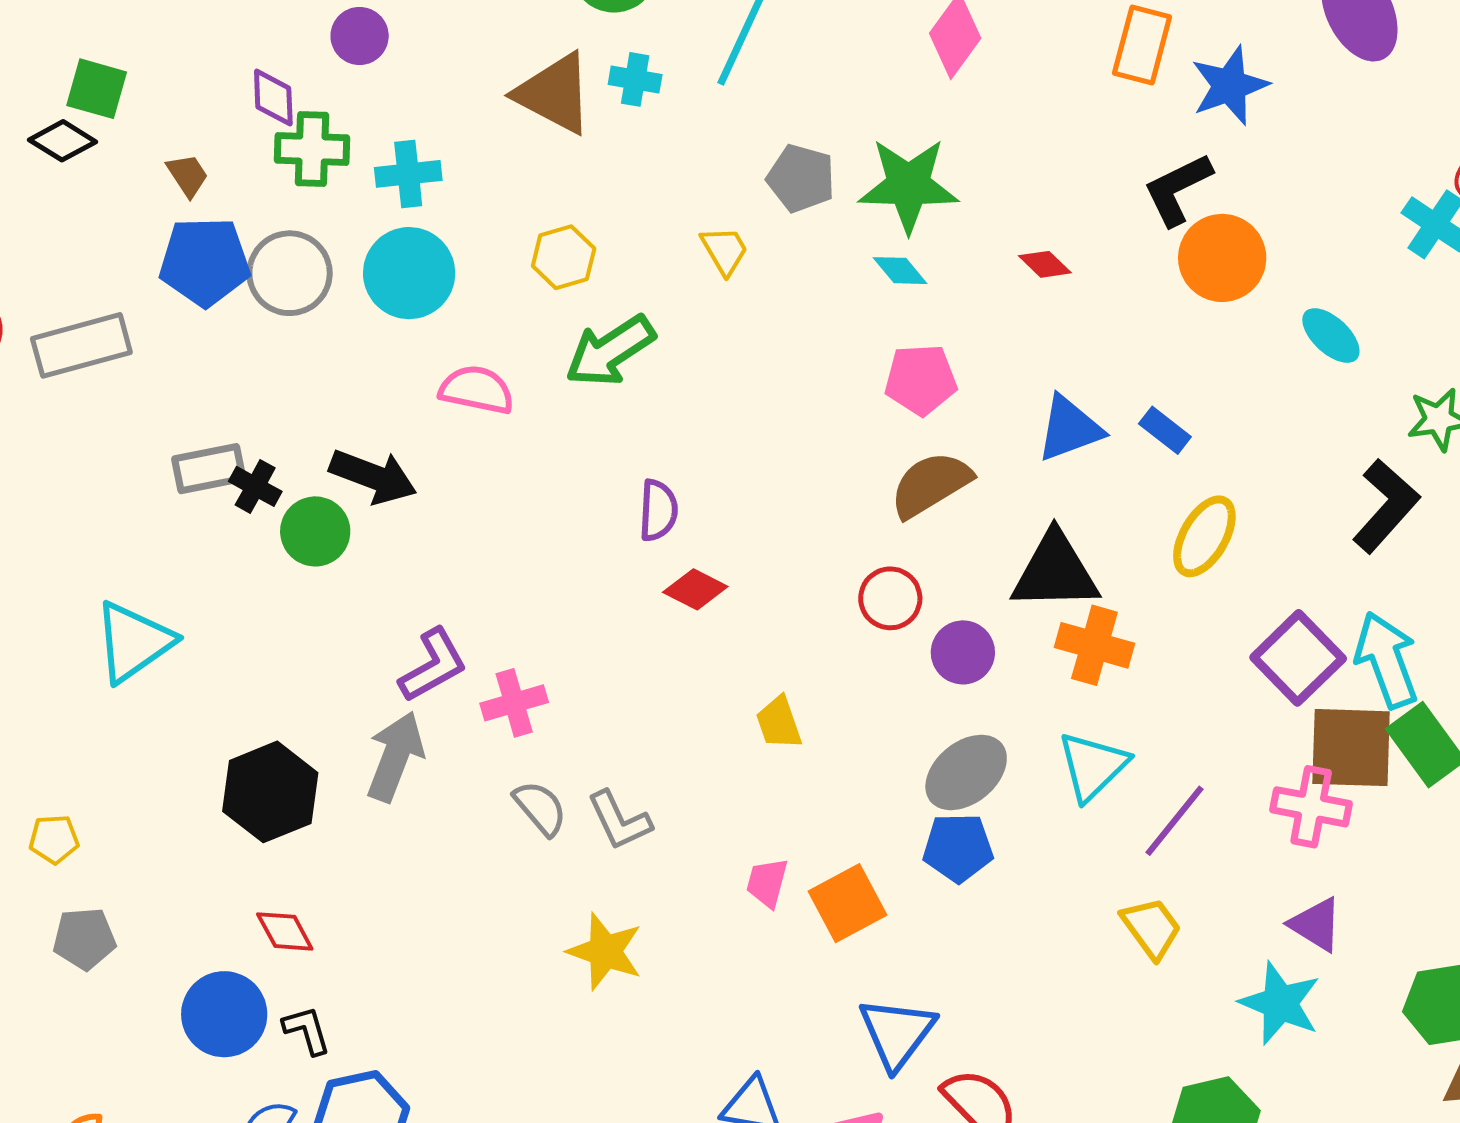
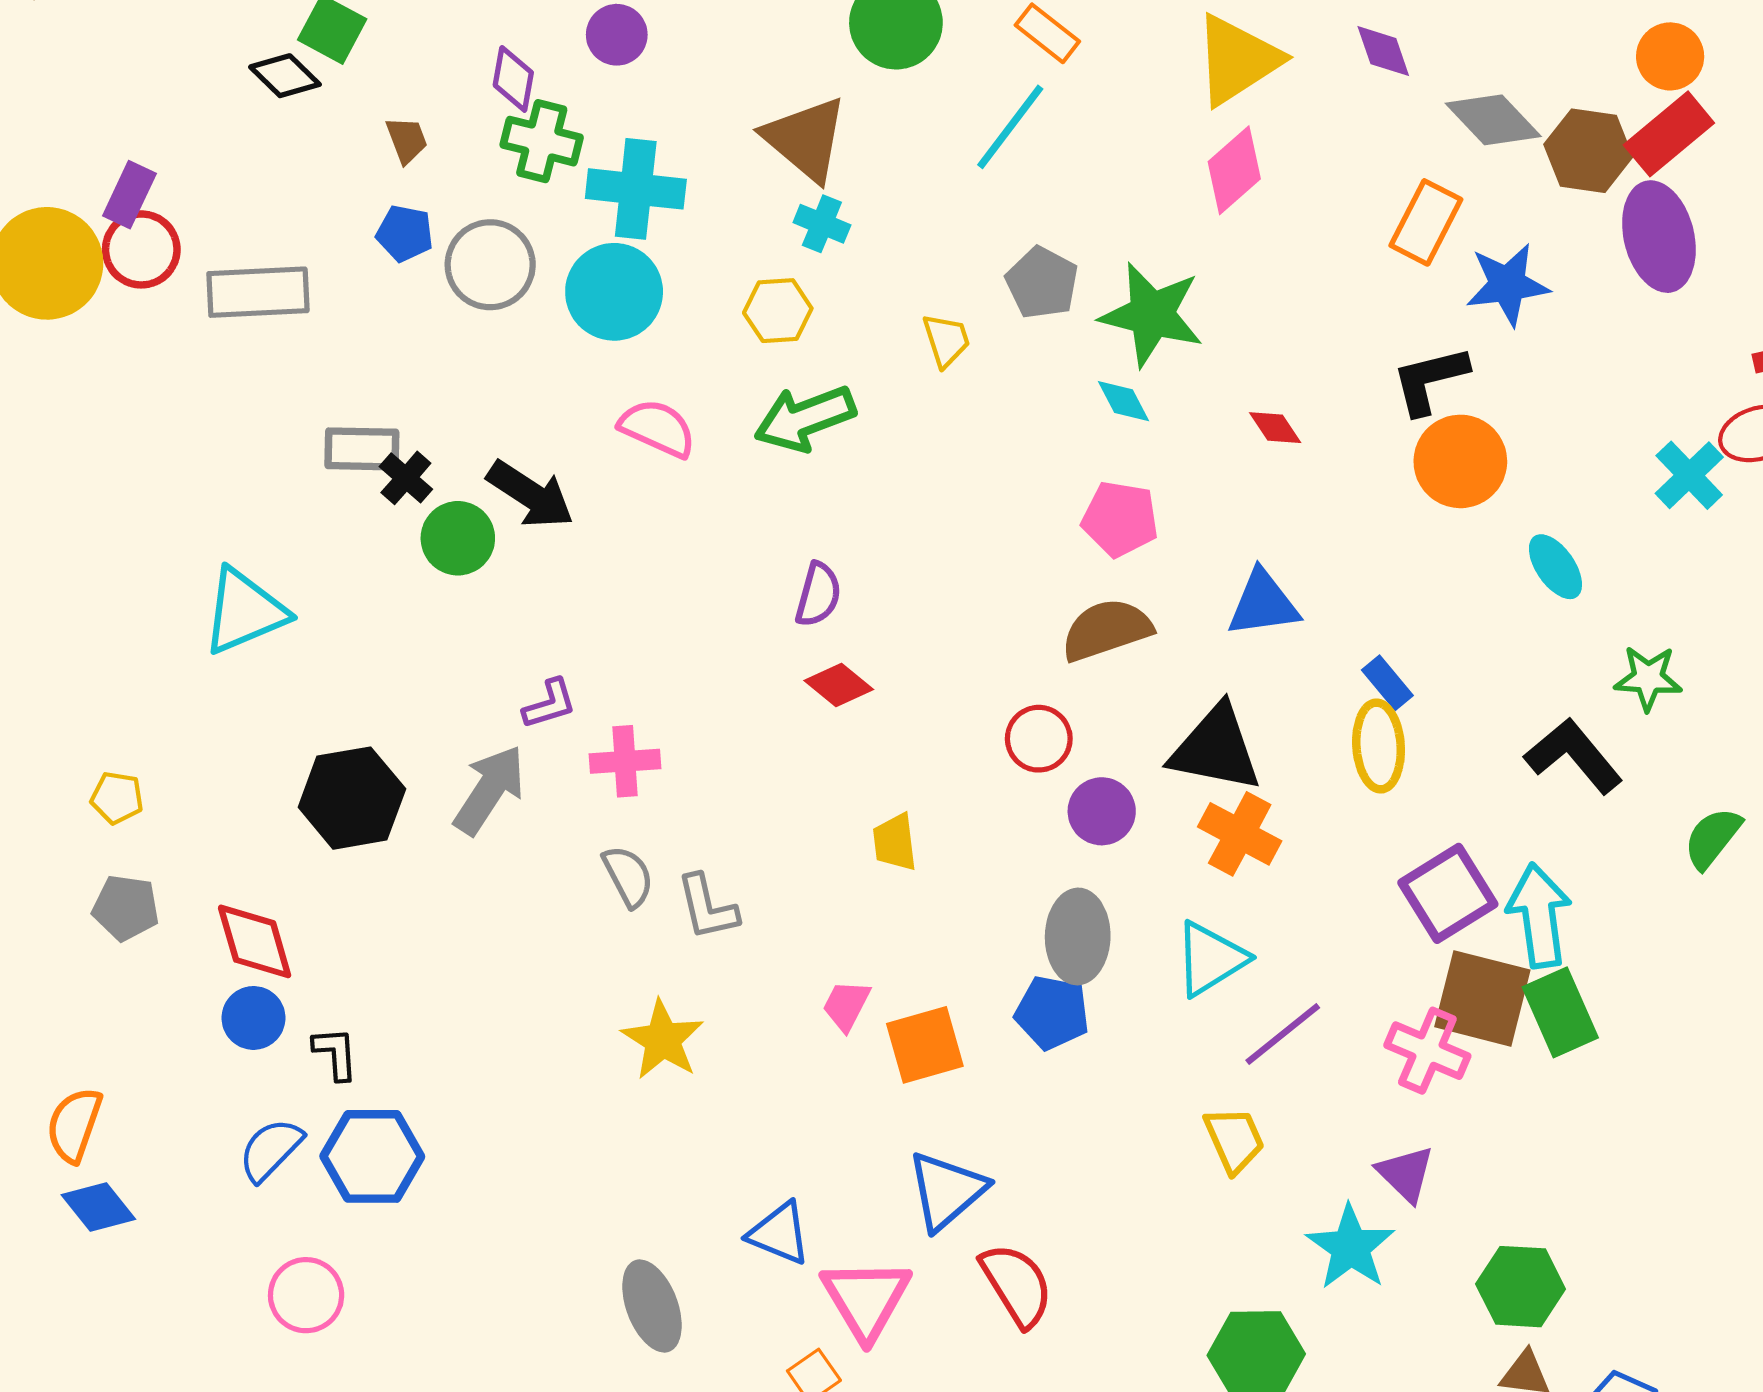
cyan cross: (635, 79) -> (822, 224), moved
cyan cross: (408, 174) -> (636, 189), size x1.4
blue pentagon: (205, 262) -> (405, 233), size x0.6
blue rectangle: (1165, 430) -> (1387, 683), moved
black L-shape: (1386, 506) -> (1574, 756), turned -94
yellow ellipse: (1204, 536) -> (1379, 746), turned -46
purple L-shape: (433, 665) -> (550, 704), size x0.7
gray ellipse: (966, 772) -> (1078, 936), turned -62
red diamond: (285, 931) -> (255, 941), moved, size x1.4
blue circle: (224, 1014) -> (253, 1018), size x0.7

